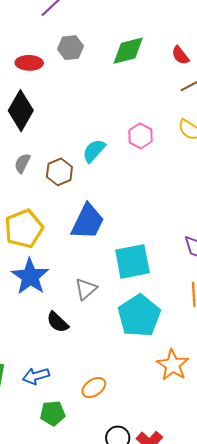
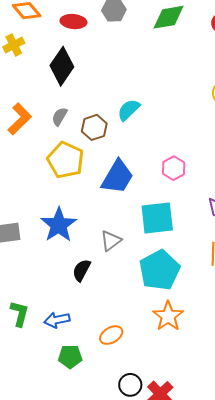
pink hexagon: (140, 136) -> (174, 168), moved
yellow pentagon: (24, 229) -> (65, 160), moved, turned -30
black semicircle: (58, 322) -> (82, 270), turned 70
orange star: (173, 365) -> (168, 316), moved

